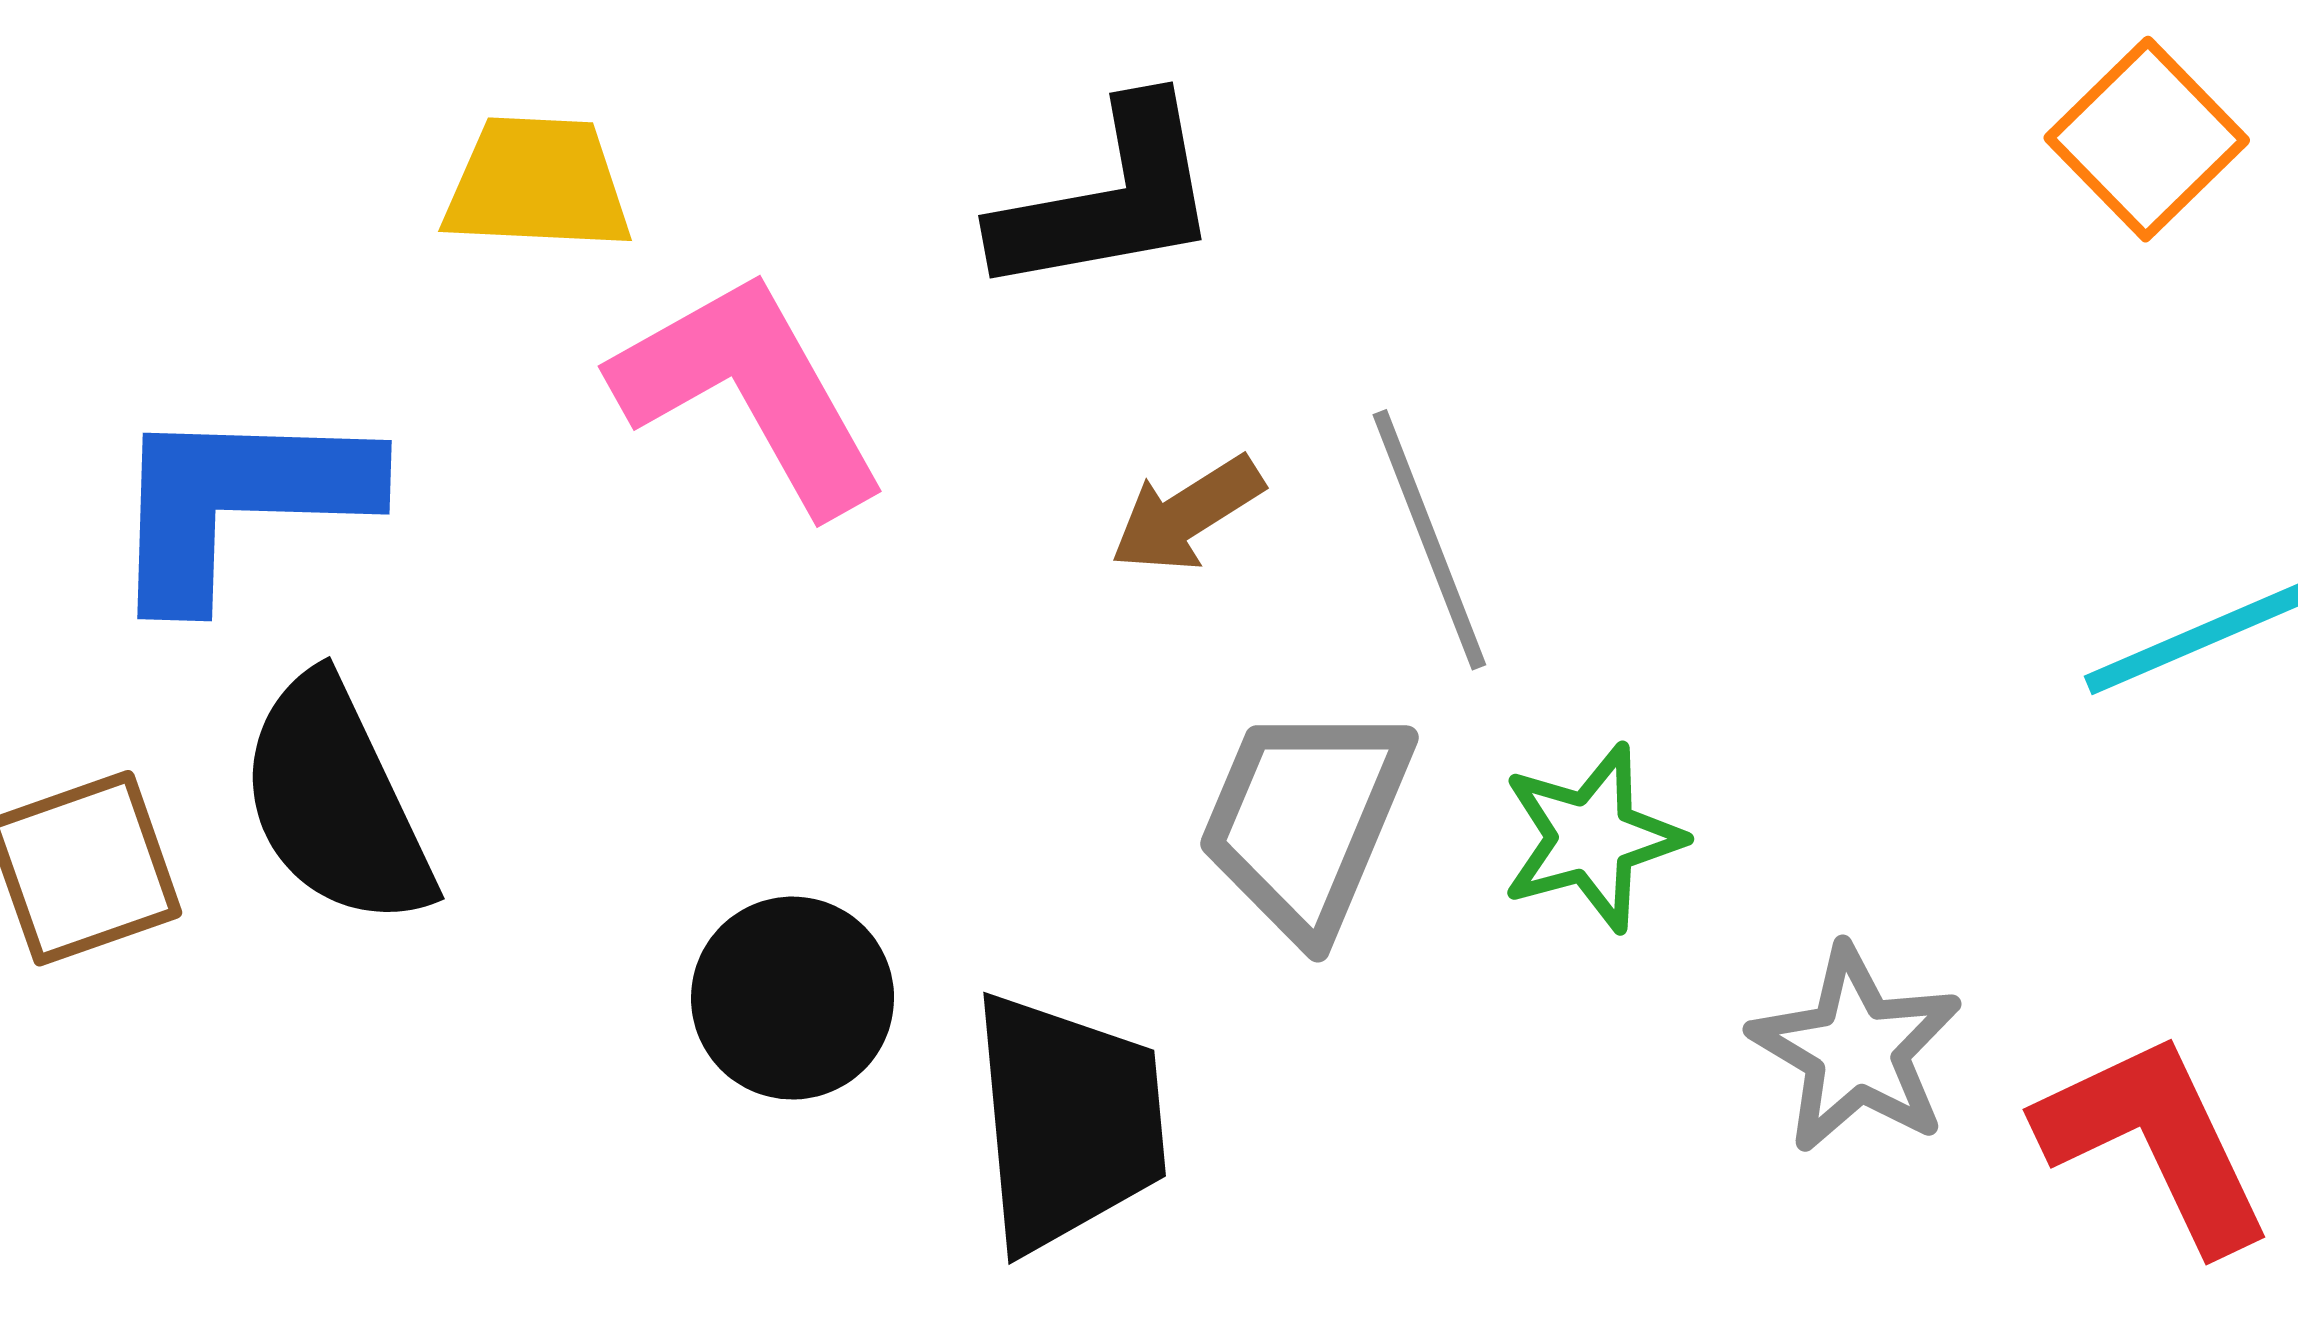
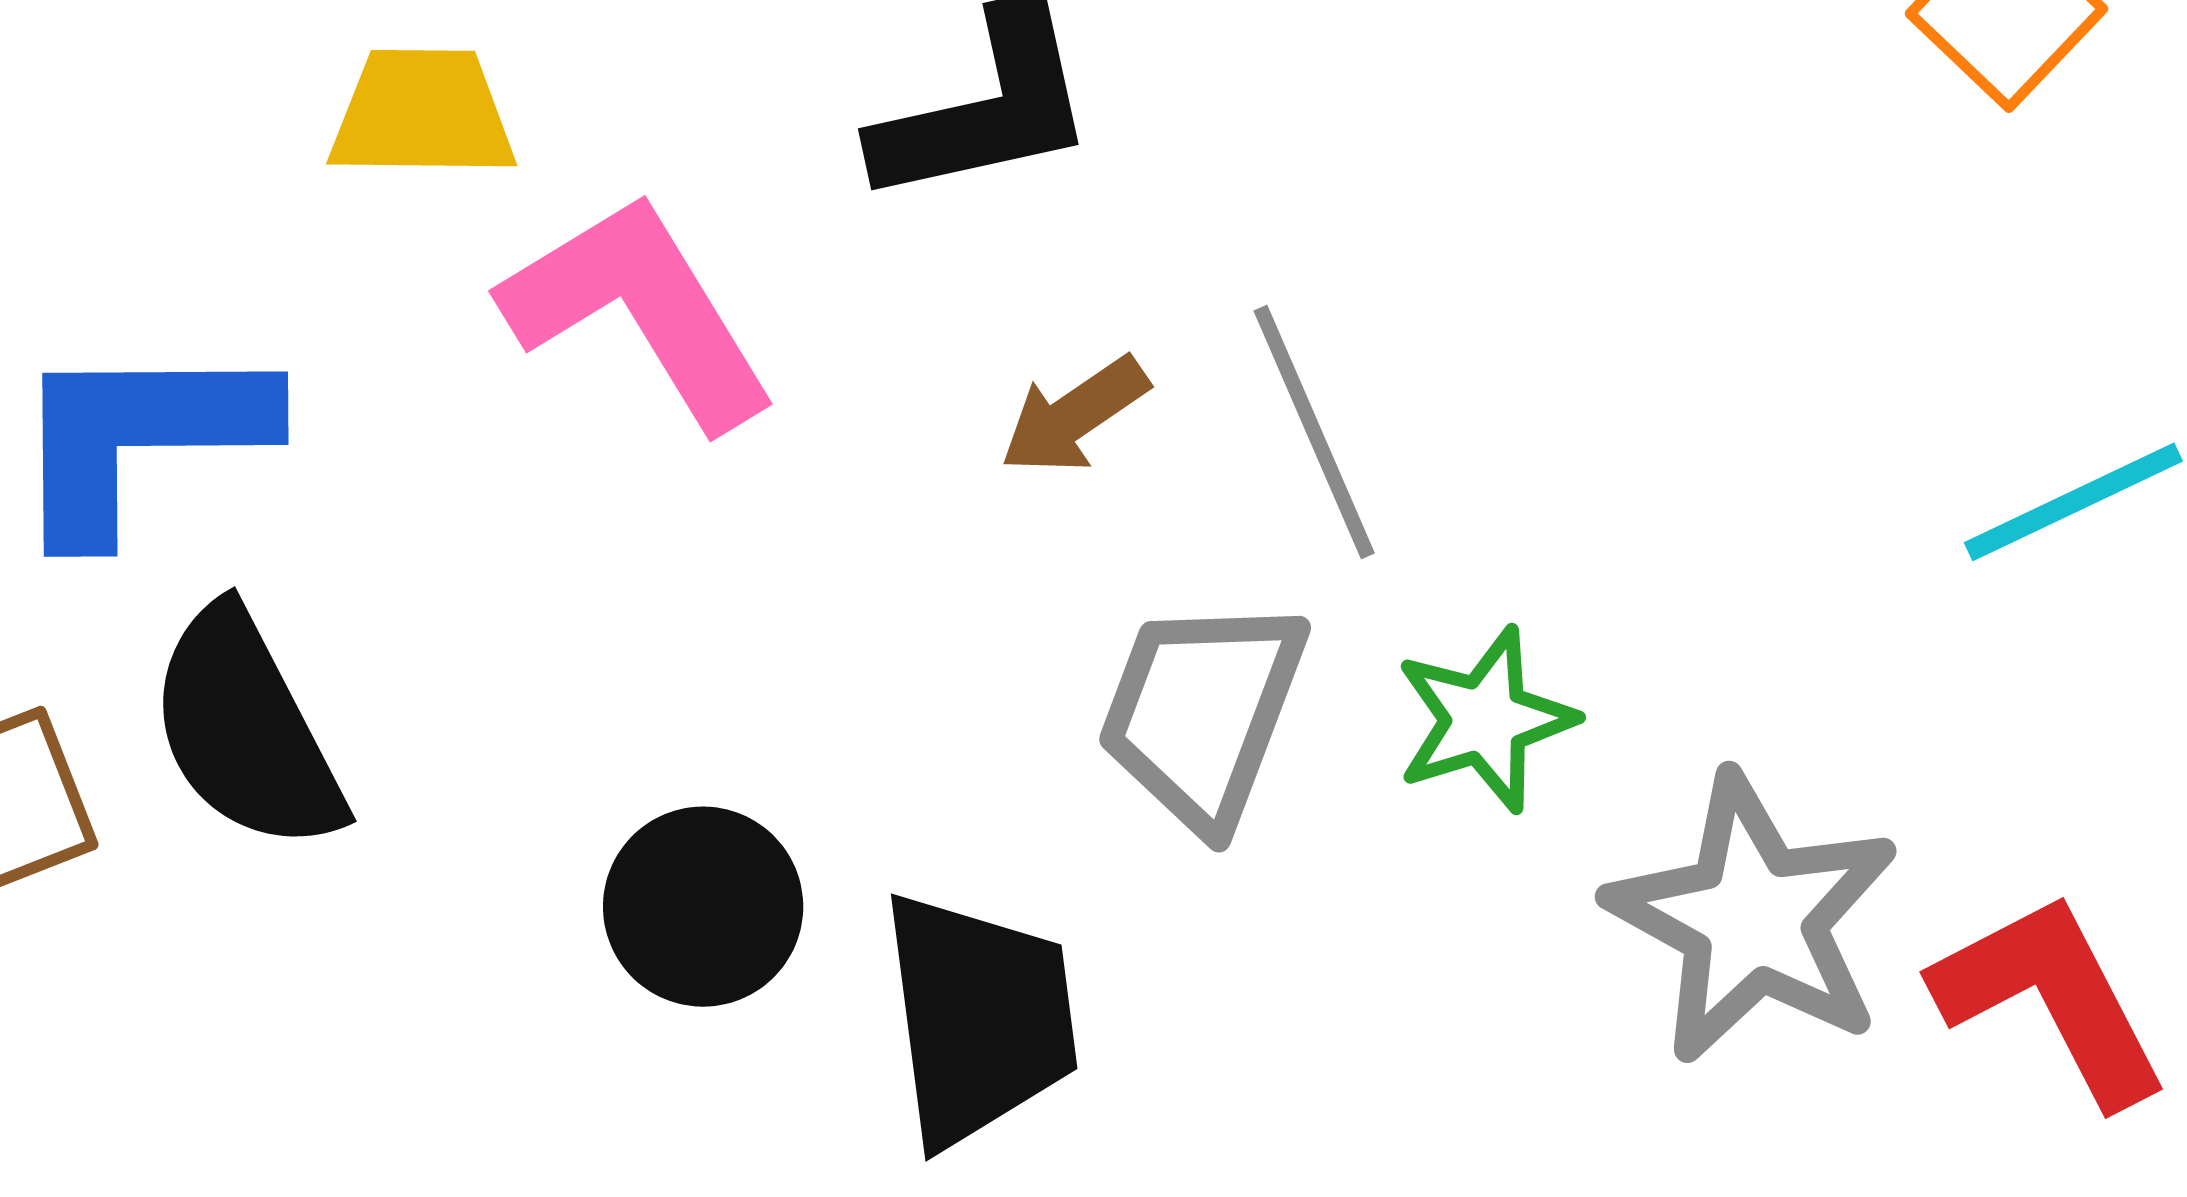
gray star: (1856, 1049) -> (1753, 919), size x1.4

